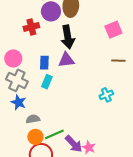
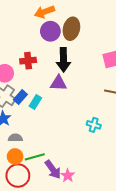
red cross: (31, 27) -> (28, 61), moved
blue rectangle: (44, 63) -> (20, 97), moved, turned 32
cyan cross: (106, 95) -> (94, 125), turned 32

